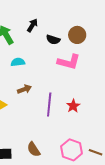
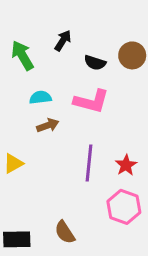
pink L-shape: (69, 62) -> (91, 101), moved
brown arrow: (24, 89) -> (48, 125), moved
pink hexagon: (72, 150) -> (124, 207), moved

